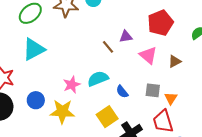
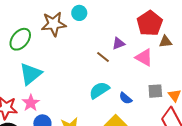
brown triangle: (175, 61) -> (165, 42), moved, turned 32
pink star: (72, 85) -> (31, 103), moved

